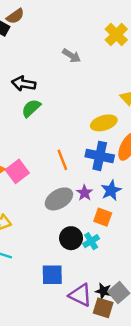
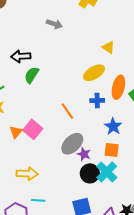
blue cross: (100, 156) -> (97, 101), size x0.6
purple star: (85, 193) -> (84, 154), moved
cyan cross: (91, 241) -> (107, 172), size x1.5

